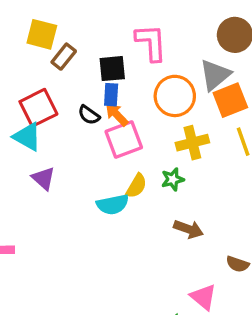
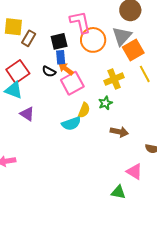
orange circle: (175, 96) -> (93, 40), moved

